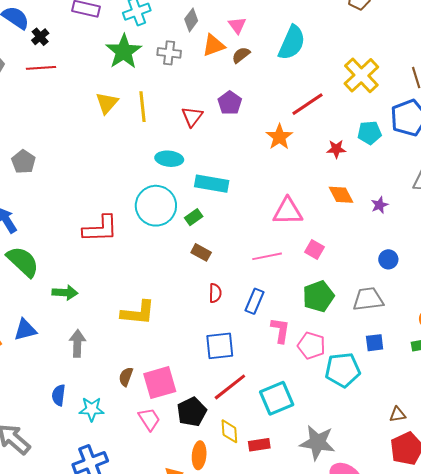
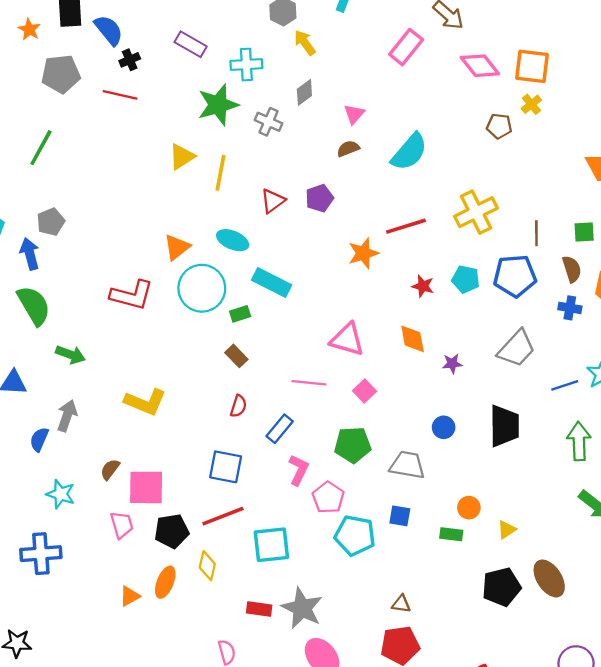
orange triangle: (214, 45) -> (177, 247), moved, turned -35
gray pentagon: (23, 162) -> (51, 222), moved
blue semicircle: (59, 395) -> (39, 439), moved
red rectangle: (259, 445) -> (259, 609), moved

